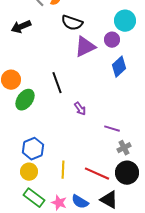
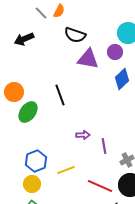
purple triangle: (85, 47) -> (88, 59), turned 35
purple arrow: (80, 109) -> (83, 135), moved, turned -56
purple line: (112, 129) -> (104, 146), moved, turned 63
yellow line: (63, 170) -> (66, 170), moved, turned 66

